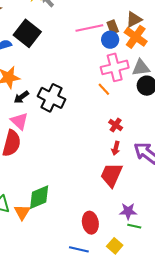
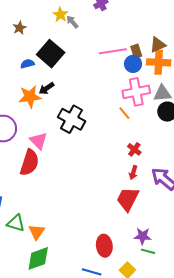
orange cross: (136, 37) -> (159, 62), turned -35
black arrow: (21, 97) -> (46, 88), moved
green diamond: (39, 197) -> (38, 258), moved

